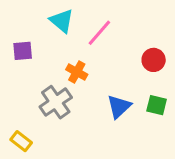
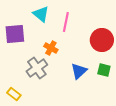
pink line: (99, 33) -> (66, 22), turned -30
purple square: (23, 51) -> (15, 34), size x1.5
red circle: (154, 60) -> (102, 40), size x1.5

